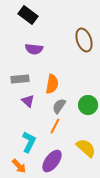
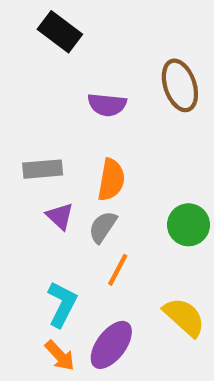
purple semicircle: (34, 49) -> (107, 105), moved
gray semicircle: (59, 106) -> (103, 227), moved
orange arrow: (19, 166) -> (60, 356), moved

